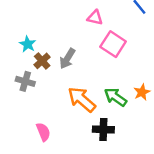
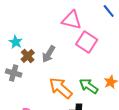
pink triangle: (95, 18) -> (72, 20), size x1.5

